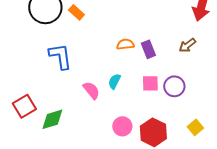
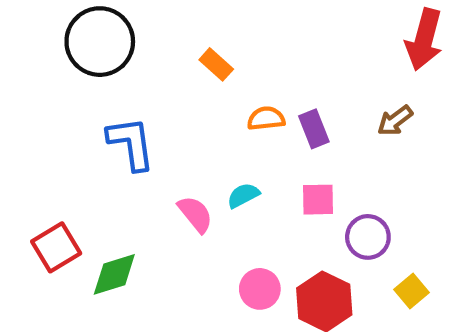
orange rectangle: (76, 12) -> (216, 64), moved
cyan semicircle: (114, 81) -> (243, 195), turned 35
purple circle: (174, 86) -> (368, 237), moved

